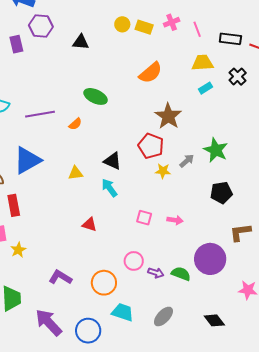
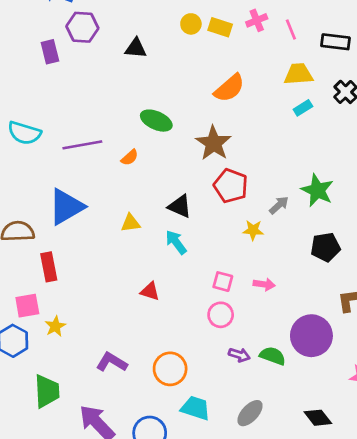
brown star: (168, 116) -> (214, 143), moved
yellow star: (163, 171) -> (253, 230), moved
pink circle: (134, 261) -> (221, 315), moved

